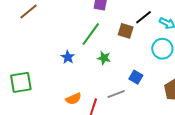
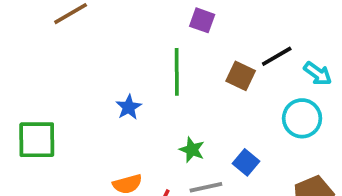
green line: (91, 34) -> (177, 72), turned -45
green star: (104, 58) -> (192, 150), moved

